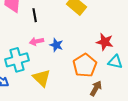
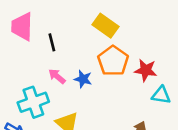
pink arrow: (37, 41) -> (57, 76), turned 56
orange pentagon: (85, 65) -> (113, 61), moved

